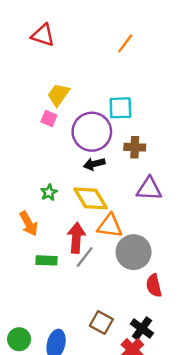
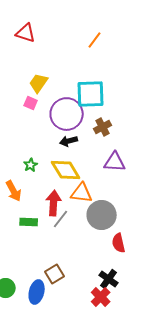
cyan square: (120, 108) -> (91, 94), size x1.4
brown cross: (135, 147) -> (103, 127), turned -30
brown square: (101, 322) -> (55, 274), moved, turned 30

